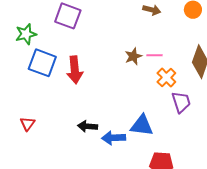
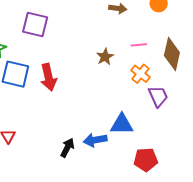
pink line: (154, 55) -> (139, 45), moved
black arrow: (88, 126) -> (67, 148), moved, turned 120

